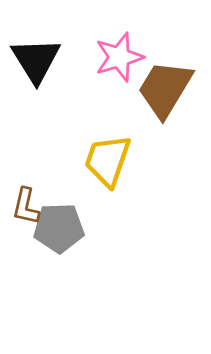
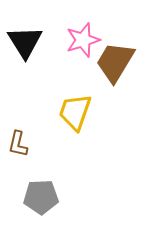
gray pentagon: (59, 228) -> (41, 197), moved

